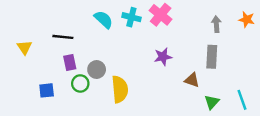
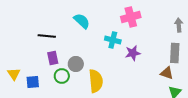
pink cross: (161, 15) -> (131, 17), turned 36
cyan cross: (131, 17) -> (113, 40), moved
yellow triangle: (24, 47) -> (14, 74), moved
brown triangle: (192, 80) -> (167, 73), moved

